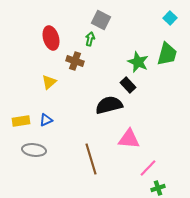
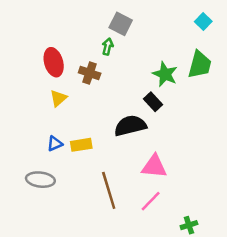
red ellipse: (51, 38) -> (54, 62), moved
yellow rectangle: (21, 121) -> (81, 145), moved
pink line: (148, 168) -> (151, 201), moved

